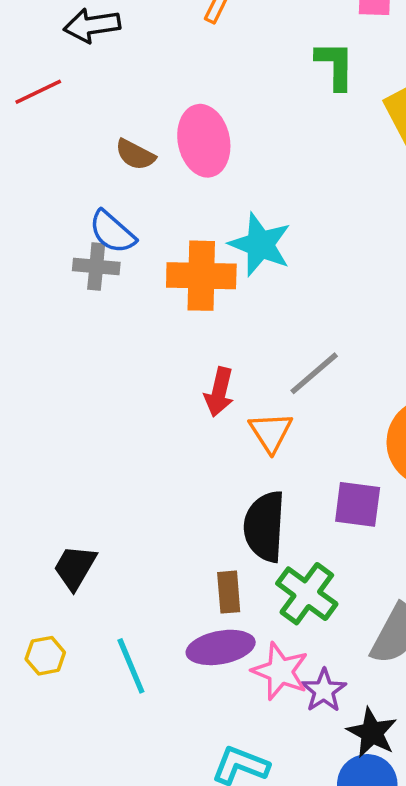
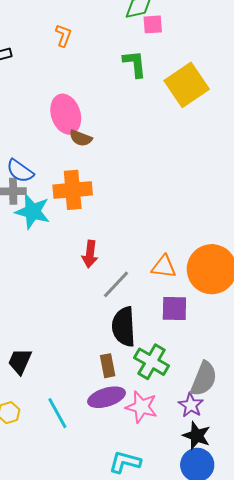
brown semicircle: (135, 155) -> (81, 138), moved
cyan star: (260, 245) -> (33, 212), moved
gray line: (314, 373) -> (116, 284), moved
orange triangle: (271, 432) -> (164, 267), moved, turned -44
purple star: (324, 690) -> (191, 405), moved

